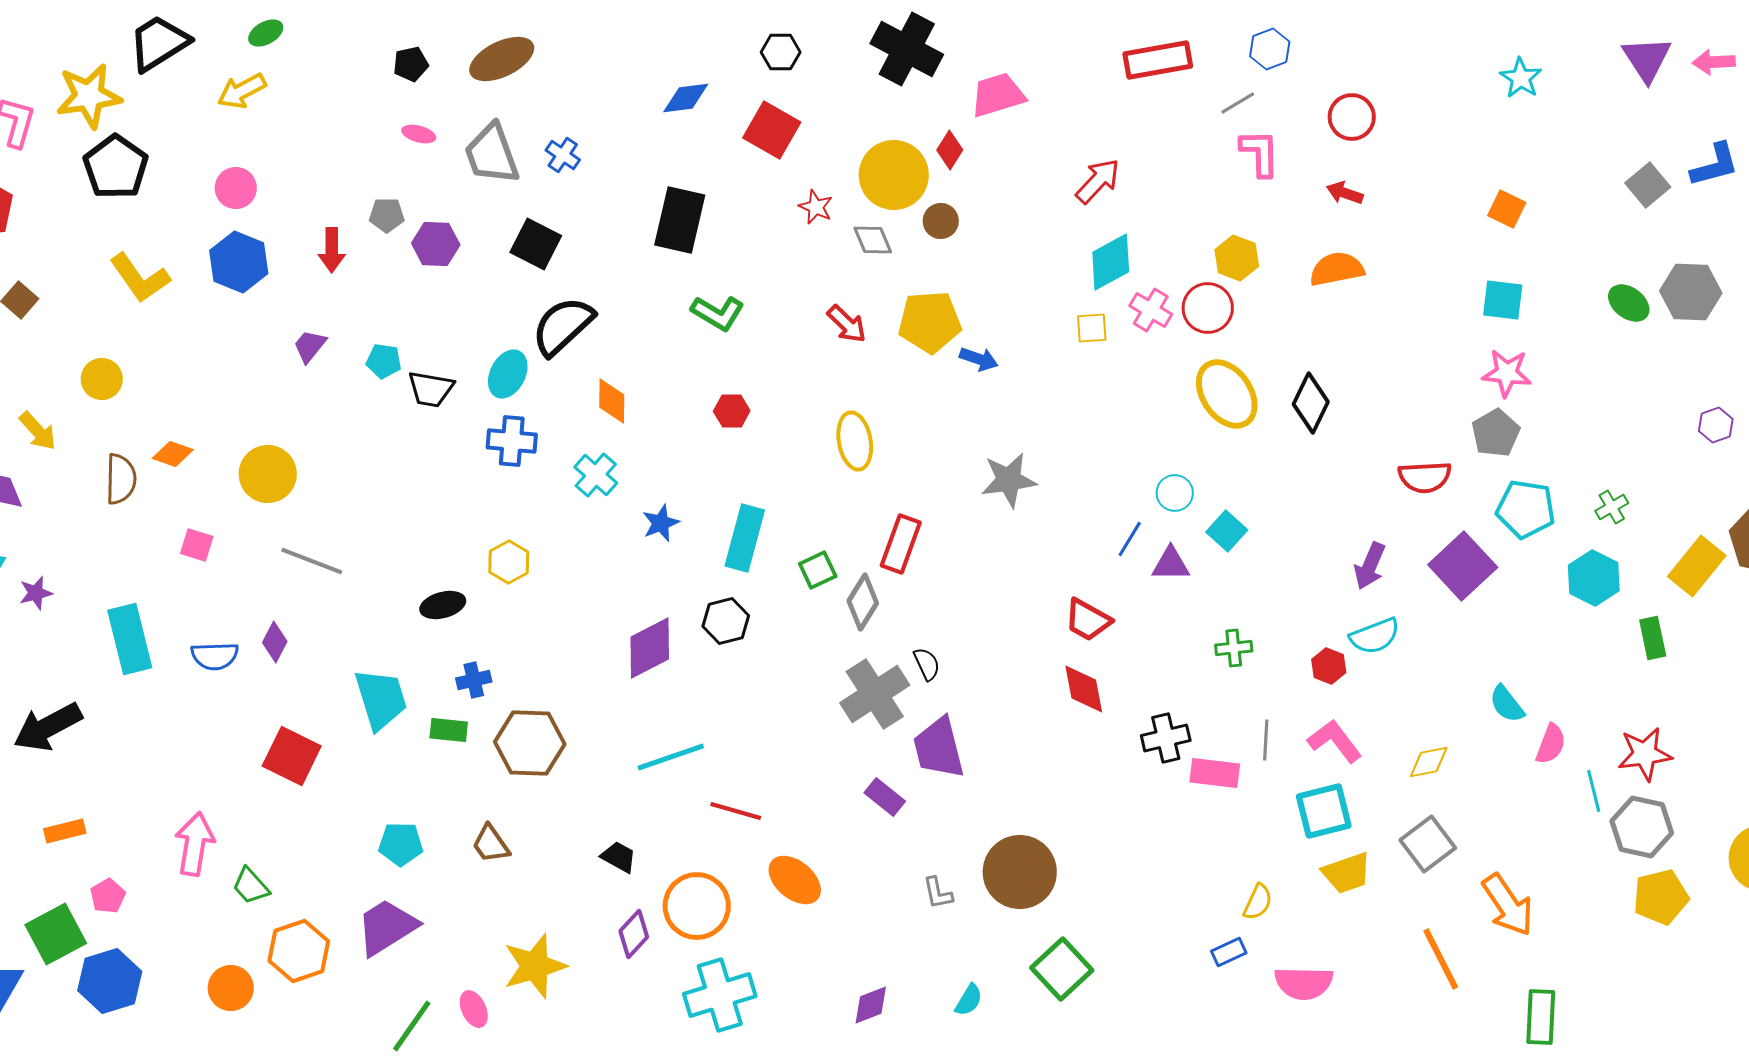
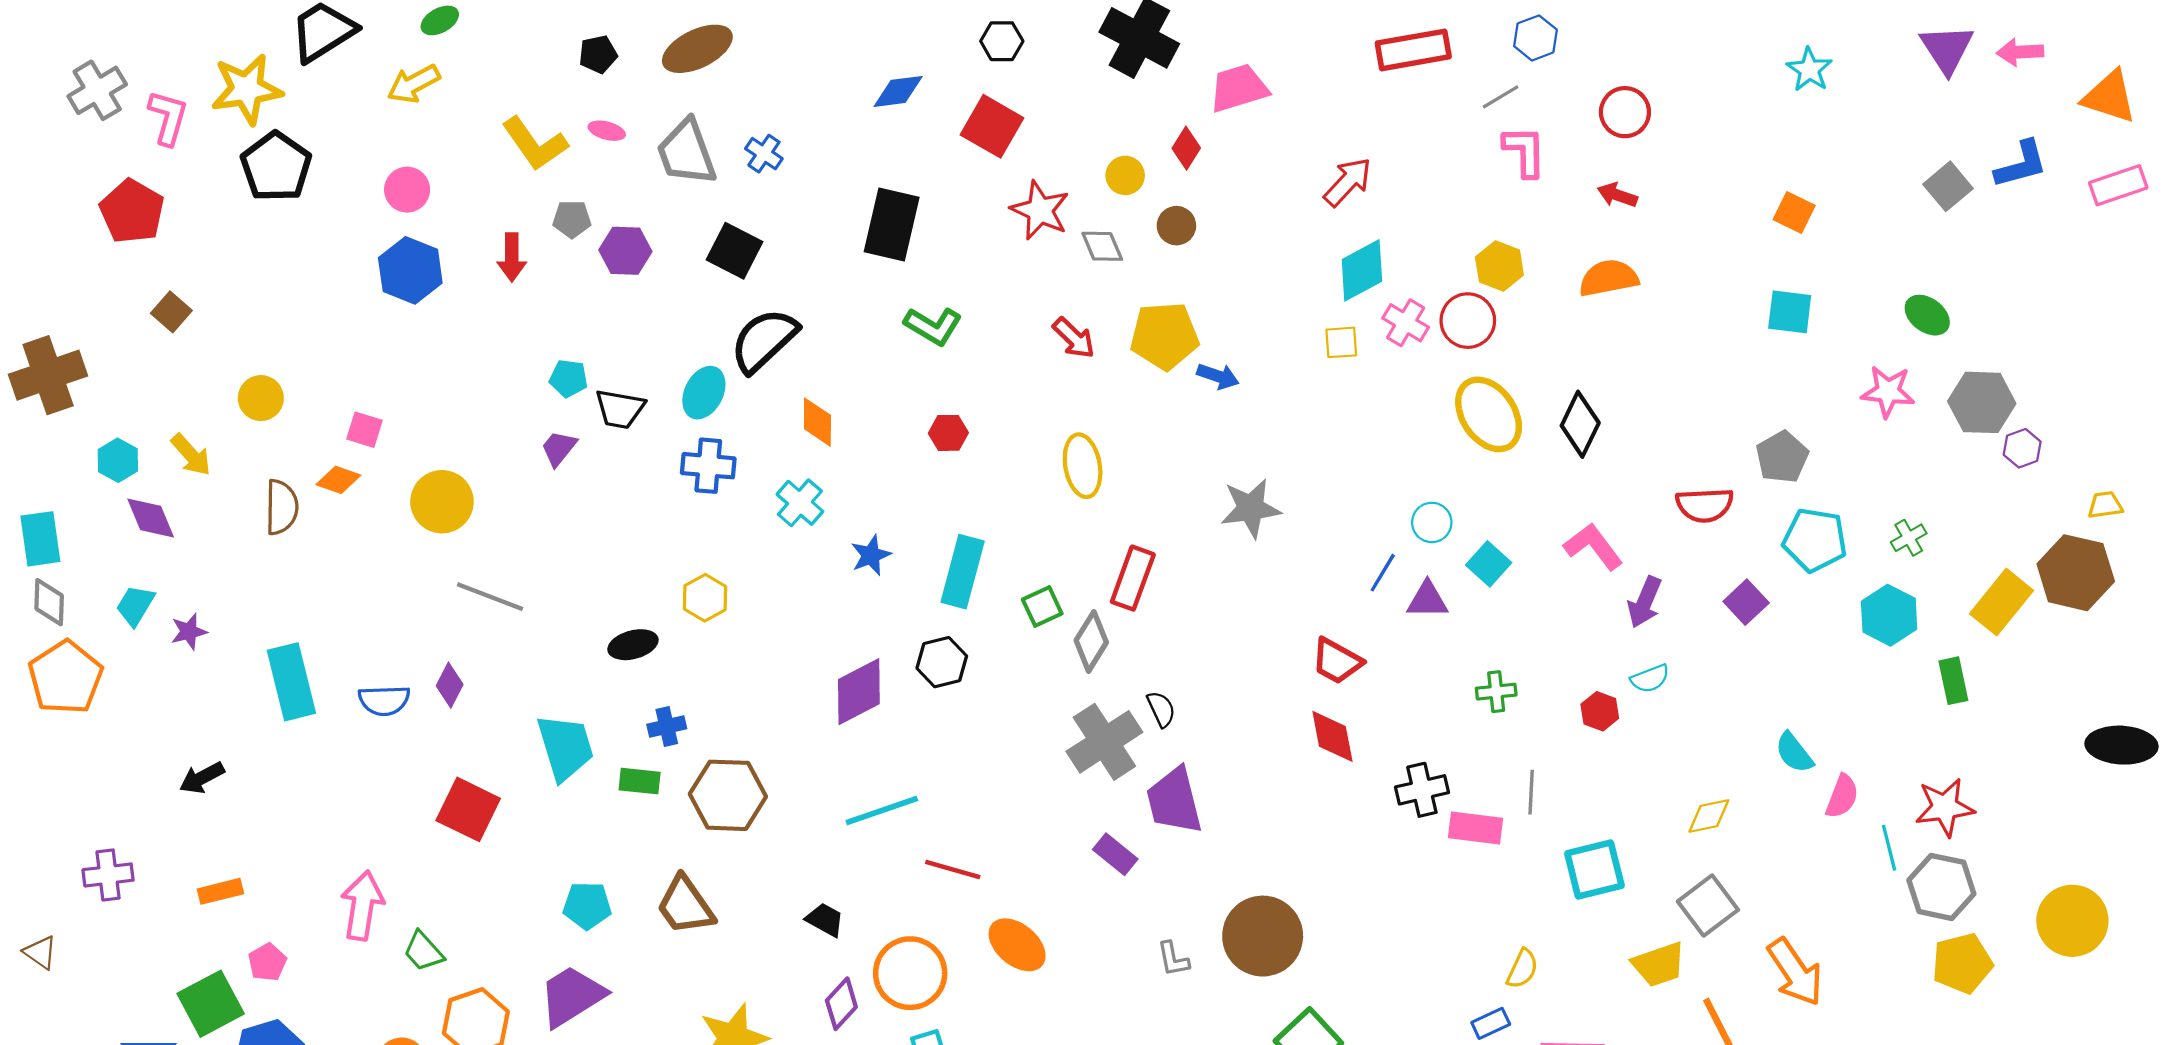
yellow circle: (894, 175) -> (1125, 175), size x0.5
red star: (816, 207) -> (1040, 210), size x1.6
yellow L-shape: (140, 278) -> (535, 144), moved
gray hexagon: (1691, 292) -> (1982, 402), moved
purple trapezoid: (310, 346) -> (559, 448), moved
pink star: (1507, 373) -> (1888, 392), moved
pink square: (197, 545) -> (364, 430), moved
purple square: (1463, 566) -> (1746, 602), size x0.6
cyan semicircle: (1375, 636) -> (1650, 679), size x0.7
black arrow: (48, 727) -> (202, 778), size x0.6
pink L-shape: (1335, 741) -> (1593, 546), moved
brown trapezoid: (491, 844) -> (685, 906), size x1.4
yellow trapezoid: (1347, 873) -> (1659, 964), moved

